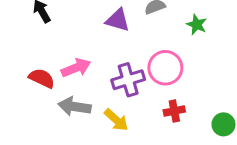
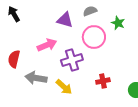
pink arrow: (76, 68) -> (47, 45), moved
pink circle: (165, 68) -> (94, 37), moved
red semicircle: (42, 78) -> (14, 59), turned -102

